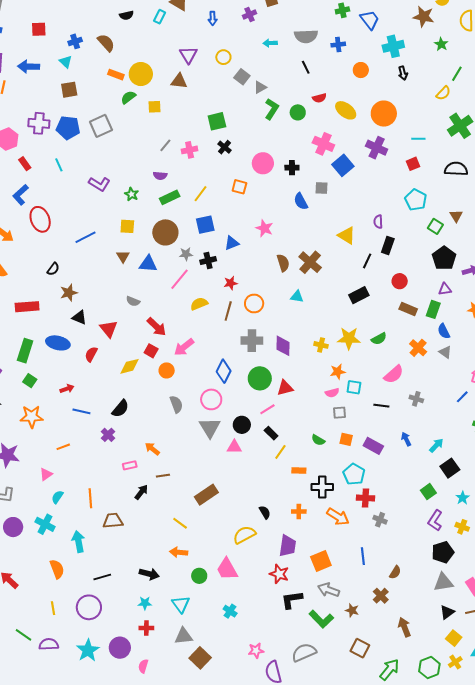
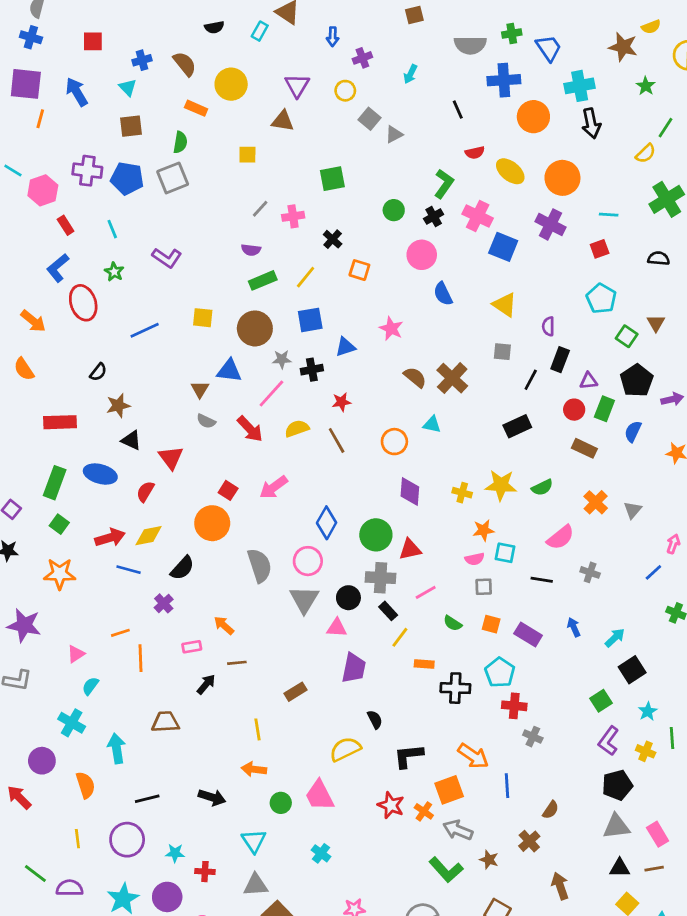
purple cross: (250, 15) -> (362, 58), moved
gray semicircle: (306, 36) -> (470, 45), moved
cyan arrow: (270, 43) -> (410, 74), turned -64
blue cross: (338, 45) -> (504, 80), size x1.6
blue arrow: (29, 67) -> (77, 92), turned 55
orange circle: (361, 70) -> (533, 117), size x1.5
black arrow: (403, 73) -> (591, 123), size x1.5
yellow circle: (141, 74) -> (231, 84), moved
green semicircle: (128, 97) -> (180, 142), moved, turned 133
green L-shape: (272, 109) -> (444, 184), moved
green circle: (298, 112) -> (394, 210), moved
black cross: (225, 147) -> (333, 239), moved
pink circle: (263, 163) -> (422, 255), moved
blue square: (343, 165) -> (503, 247), turned -30
black cross: (292, 168) -> (434, 216), moved, turned -32
black semicircle: (456, 169) -> (659, 258), size x0.7
gray square: (321, 188) -> (502, 352), moved
green star: (132, 194) -> (114, 272), moved
yellow triangle: (347, 235) -> (505, 305), moved
brown triangle: (123, 256) -> (200, 389), moved
brown semicircle: (283, 263) -> (415, 377), turned -36
purple triangle: (445, 289) -> (589, 381), moved
orange circle: (254, 303) -> (394, 442), moved
green rectangle: (433, 309) -> (604, 409), moved
brown line: (228, 311) -> (337, 440), turned -48
red arrow: (157, 327) -> (250, 429), moved
blue semicircle: (444, 331) -> (633, 431), moved, turned 49
gray cross: (252, 341) -> (381, 578), moved
gray triangle: (445, 352) -> (633, 510), turned 32
yellow diamond: (129, 366) -> (149, 536), moved
orange circle: (167, 370) -> (212, 523), moved, size x1.6
red arrow: (67, 389) -> (110, 538), size x1.5
gray semicircle: (176, 404) -> (260, 566), size x1.4
pink line: (267, 409) -> (426, 592), moved
orange line: (63, 447) -> (120, 633), moved
brown rectangle: (206, 495) -> (295, 692), size x0.7
orange line: (90, 498) -> (141, 658), moved
orange cross: (299, 512) -> (424, 811), moved, turned 32
orange arrow: (338, 517) -> (473, 756), moved
yellow line: (180, 523) -> (257, 729), turned 42
purple circle: (13, 527) -> (42, 761), moved
purple trapezoid: (288, 546) -> (354, 668), moved
black L-shape: (292, 600) -> (408, 756), moved
cyan star: (145, 603) -> (175, 853), moved
black triangle: (447, 612) -> (620, 868), turned 35

